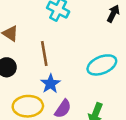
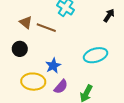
brown line: (44, 54) -> (46, 28), moved, turned -66

